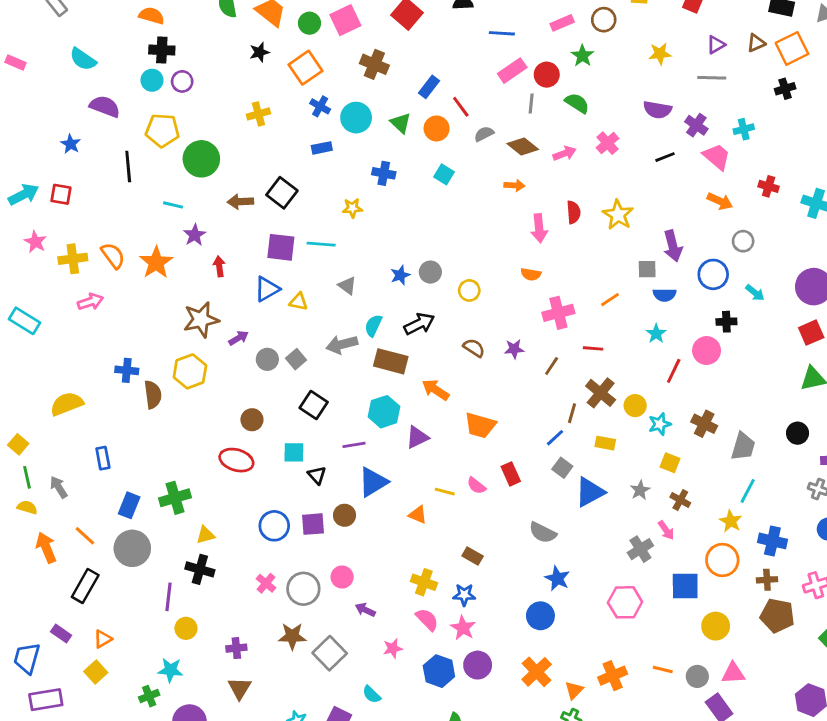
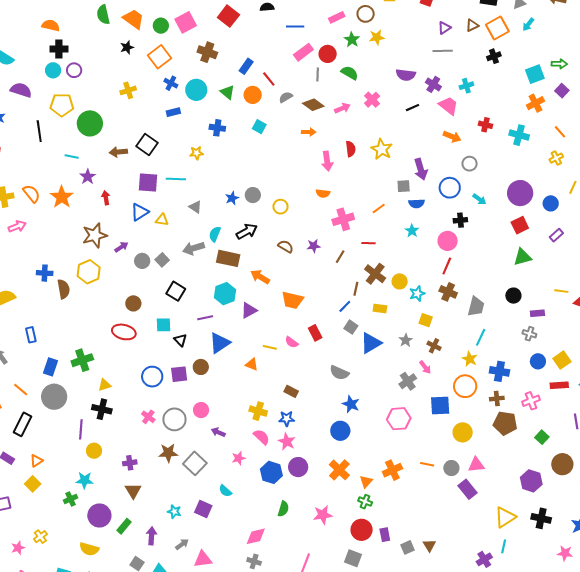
yellow star: (660, 54) -> (377, 37), moved
red line: (674, 371) -> (447, 266), moved

